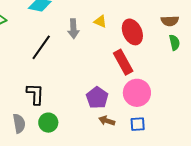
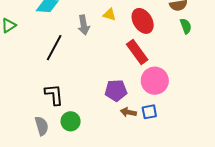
purple pentagon: (97, 98) -> (116, 90), turned -30
blue square: (138, 124) -> (149, 112), moved

